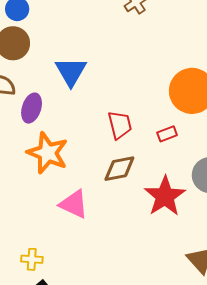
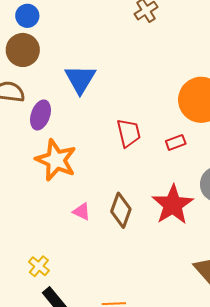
brown diamond: (119, 169) -> (121, 210), moved, turned -60
pink triangle: (74, 204) -> (82, 212), size x0.6
yellow cross: (32, 259) -> (39, 266), turned 35

